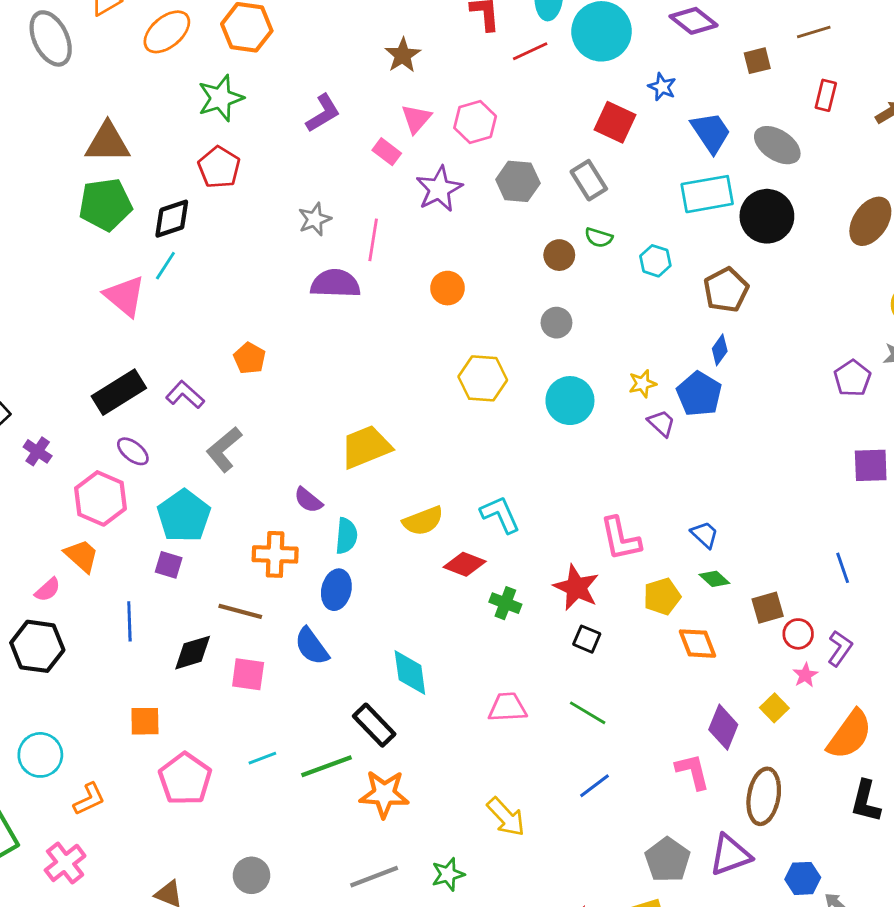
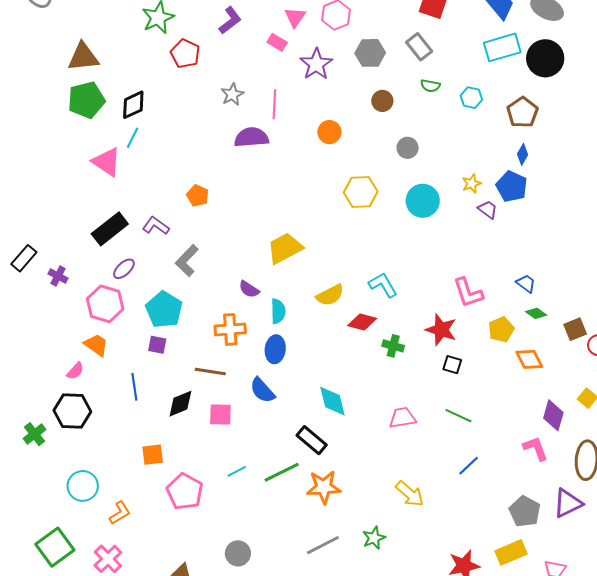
red pentagon: (219, 167) -> (185, 54), moved
brown circle: (559, 255) -> (382, 101), moved
purple ellipse: (133, 451) -> (124, 269), turned -75

